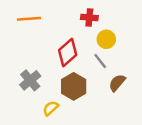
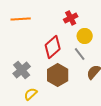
red cross: (89, 18) -> (71, 18), turned -32
yellow semicircle: (51, 108) -> (31, 94), moved

